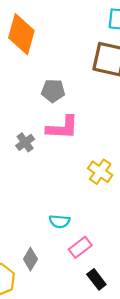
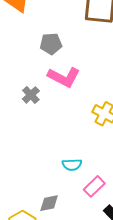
pink L-shape: (62, 128) -> (64, 77), turned 32
gray diamond: (30, 259) -> (49, 203), turned 55

